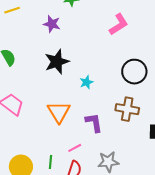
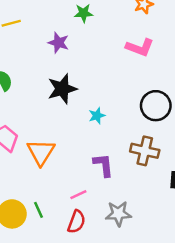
pink L-shape: (119, 24) -> (140, 47), turned 50
orange triangle: (59, 112) -> (41, 152), moved
green line: (51, 162) -> (38, 210), moved, turned -32

